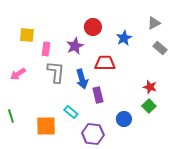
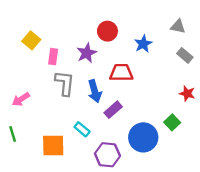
gray triangle: (154, 23) -> (178, 27), turned 40
yellow square: (27, 35) -> (31, 40), turned 35
pink arrow: (18, 74) -> (21, 99), moved
red star: (150, 87) -> (187, 94), moved
purple rectangle: (98, 95) -> (113, 110), turned 63
blue circle: (124, 119) -> (143, 137), size x1.6

